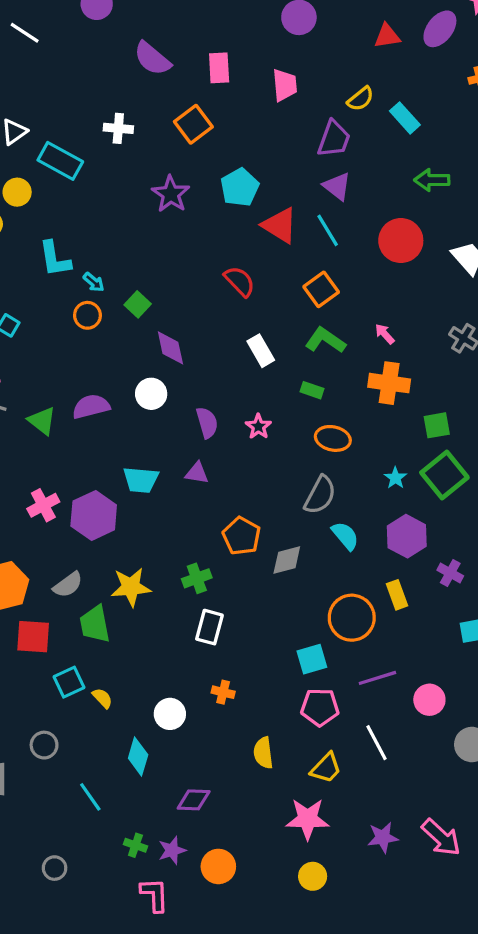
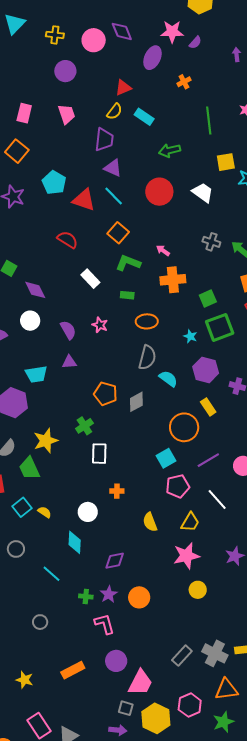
red triangle: (387, 36) -> (123, 88), moved
pink rectangle: (219, 68) -> (24, 113), turned 30
green square: (444, 475) -> (220, 327), turned 32

